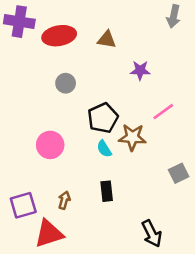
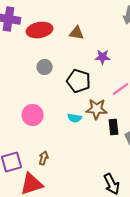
black pentagon: (103, 118) -> (79, 81), moved, turned -30
cyan semicircle: (104, 149) -> (75, 118), turned -48
black rectangle: (107, 191) -> (114, 127), moved

